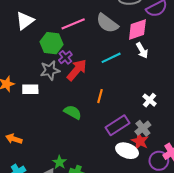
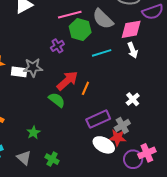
green hexagon: (52, 43) -> (80, 29), moved
gray star: (50, 70) -> (33, 67), moved
red arrow: (77, 70) -> (67, 81), moved
red star: (140, 141) -> (118, 138), turned -30
green star: (59, 162) -> (33, 132), moved

